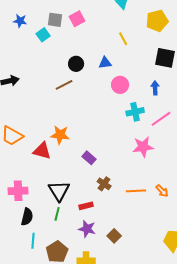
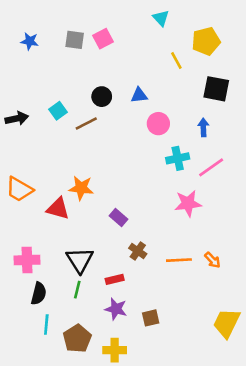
cyan square: (43, 35) -> (58, 111), moved
yellow line: (123, 39) -> (176, 61), moved
brown square: (114, 236) -> (151, 318), turned 32

